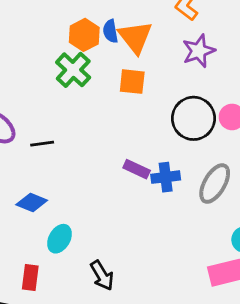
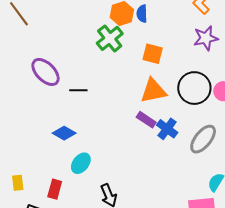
orange triangle: (135, 37) -> (153, 91), moved, turned 48
blue cross: (166, 177) -> (167, 129), turned 35

